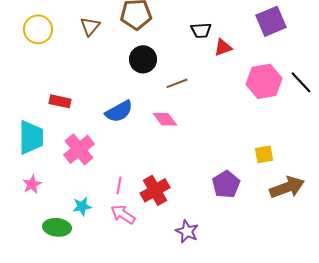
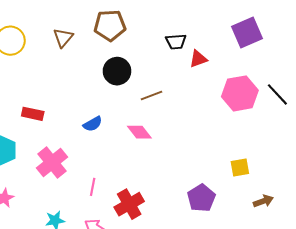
blue semicircle: (119, 111) -> (93, 124), size x0.7
pink line: (119, 185) -> (93, 187), moved
brown arrow: (287, 187) -> (263, 201), size x0.6

